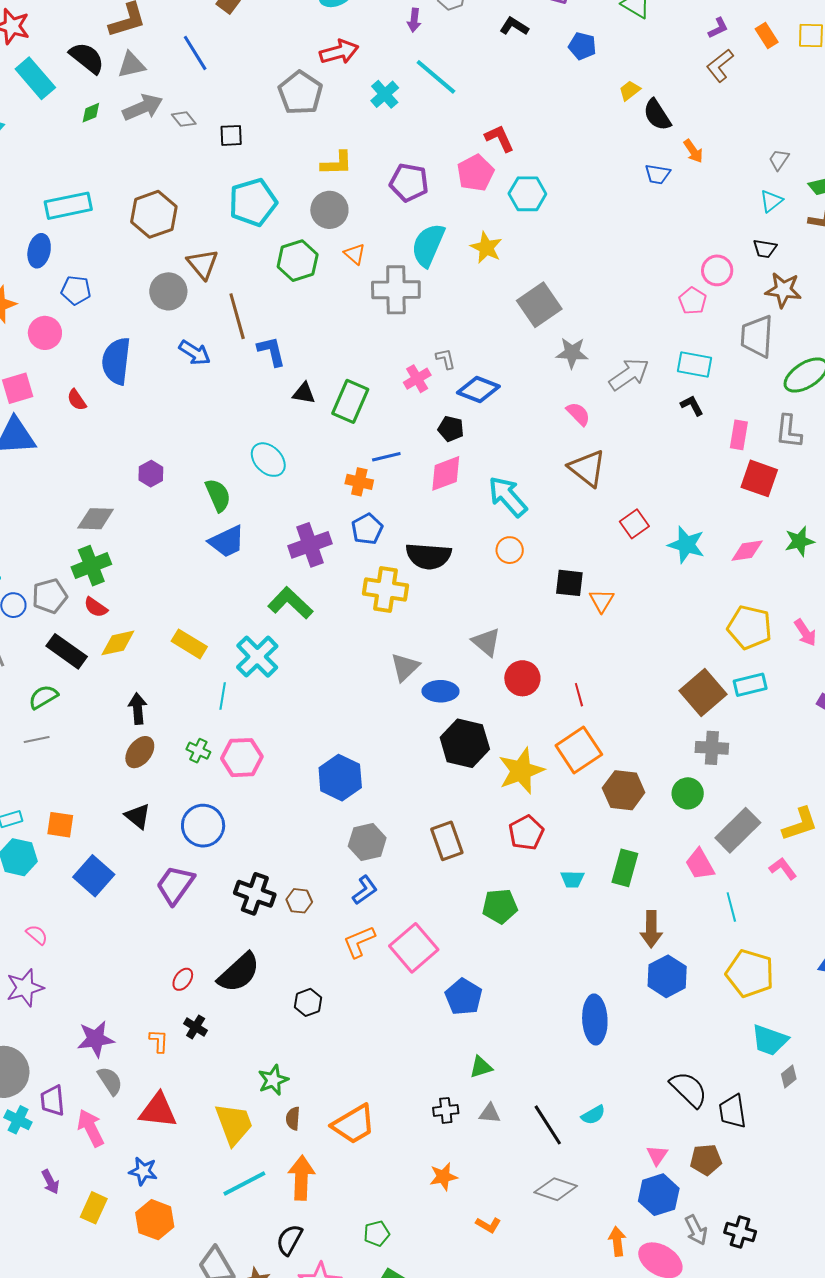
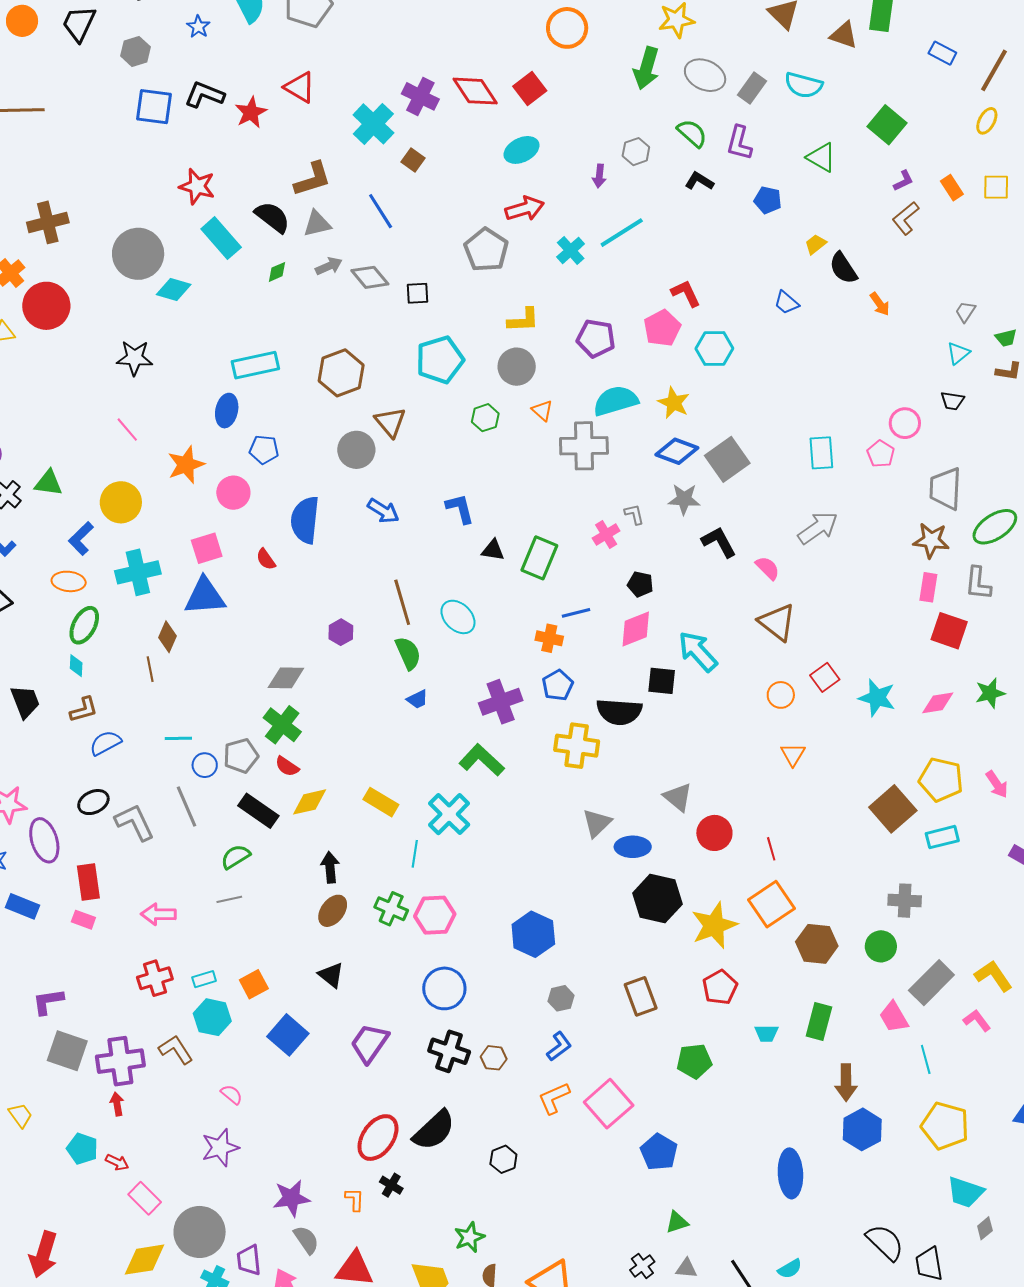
cyan line: (436, 77) -> (622, 233), turned -72
gray arrow: (143, 107) -> (329, 266), size x0.7
gray diamond: (184, 119) -> (370, 277), size x1.5
blue trapezoid: (657, 174) -> (786, 303), moved, turned 32
cyan semicircle: (428, 245) -> (616, 401), turned 51
green hexagon: (298, 261) -> (485, 418), size x0.7
brown star: (783, 290) -> (931, 540), moved
brown line: (237, 316) -> (402, 602), moved
gray star: (572, 353) -> (684, 499), moved
cyan rectangle: (694, 365) -> (821, 453), moved, turned 76
blue diamond: (478, 390) -> (677, 451), moved
black L-shape: (692, 405) -> (719, 542), moved, size x1.5
blue trapezoid: (227, 541) -> (417, 699), size x0.6
orange circle: (510, 550) -> (781, 695), moved
green cross: (91, 566) -> (282, 725), turned -30
black square: (569, 583) -> (662, 681), moved
brown square: (703, 693) -> (893, 809), moved
green cross: (198, 751) -> (391, 909), size x1.4
yellow L-shape: (800, 824) -> (993, 976), turned -105
orange square: (60, 825) -> (254, 984), turned -36
blue circle: (203, 826) -> (444, 988), moved
gray hexagon: (367, 842) -> (561, 998), size x0.7
red ellipse: (183, 979) -> (378, 1138), size x2.0
black cross: (446, 1110) -> (642, 1266), turned -30

